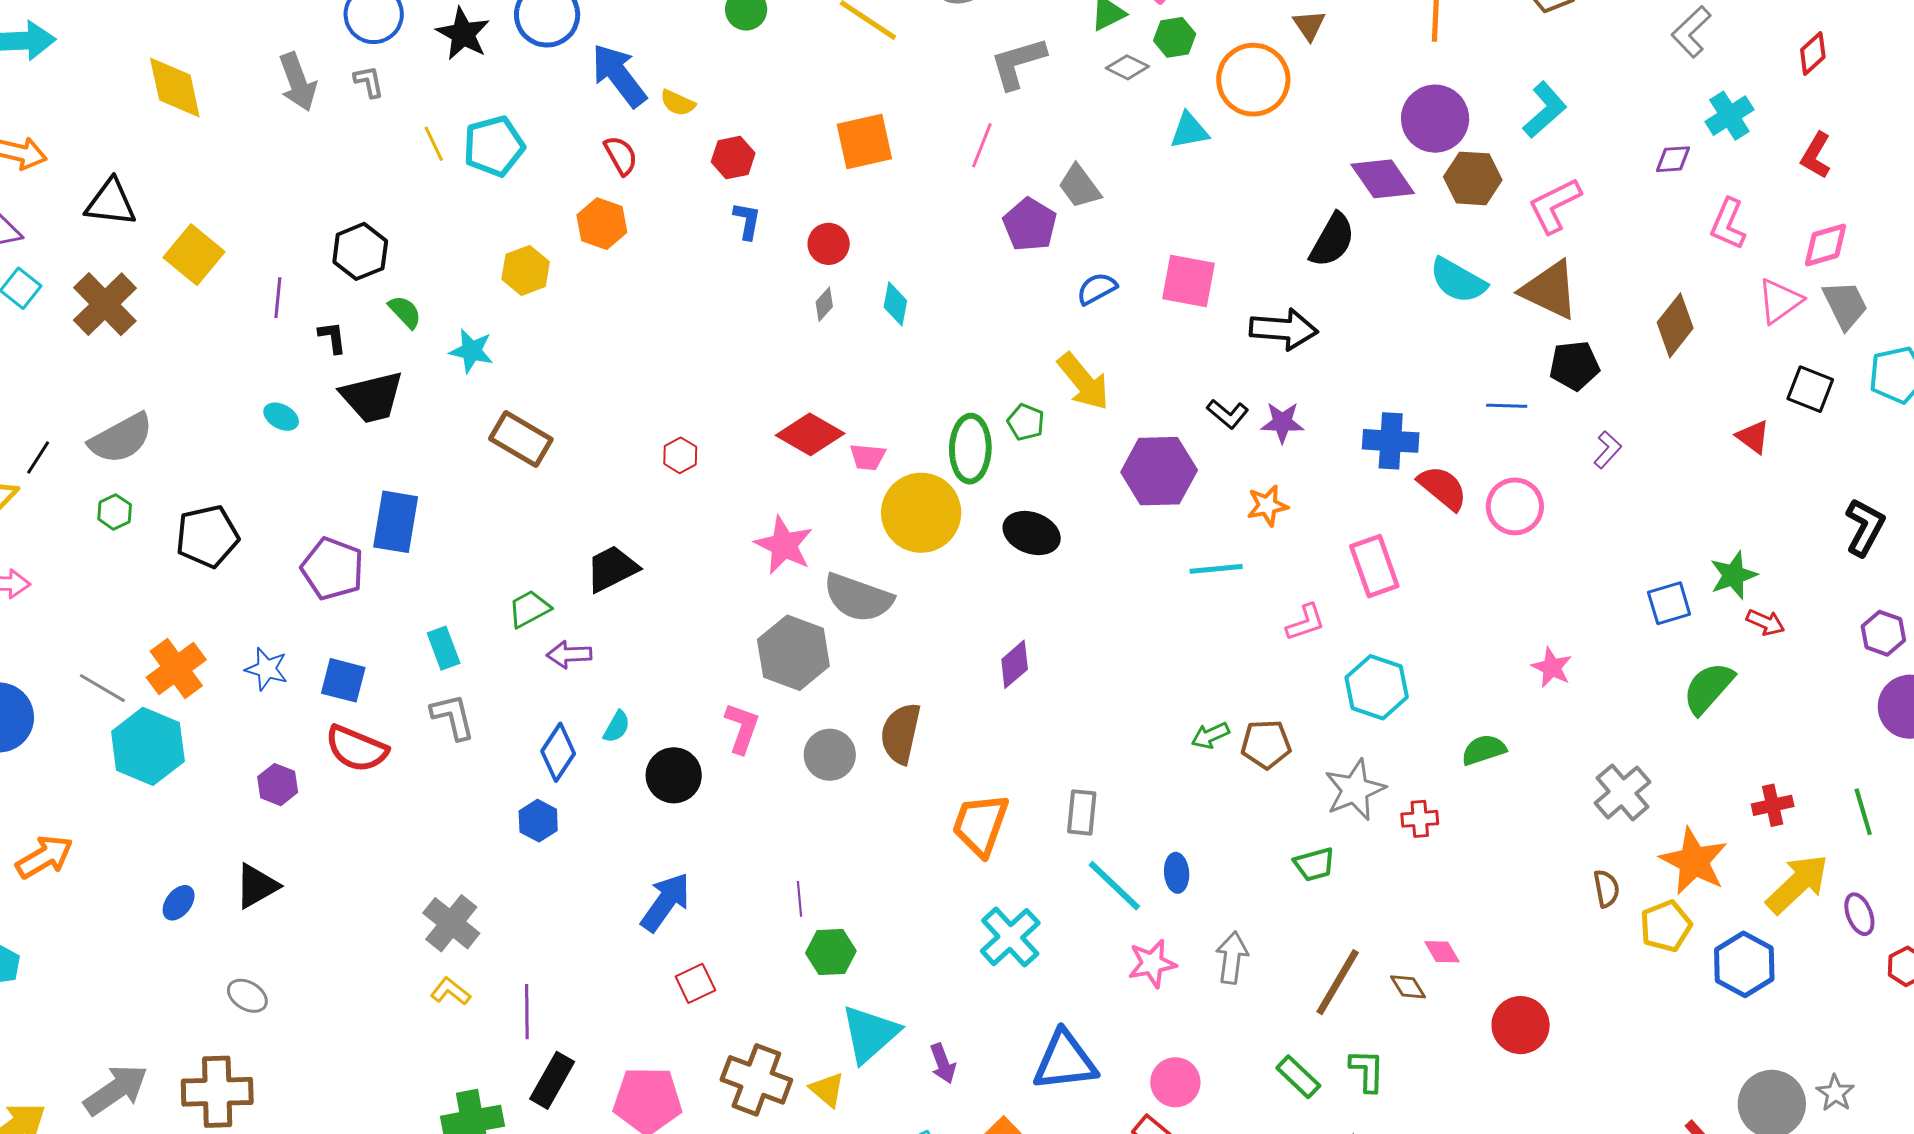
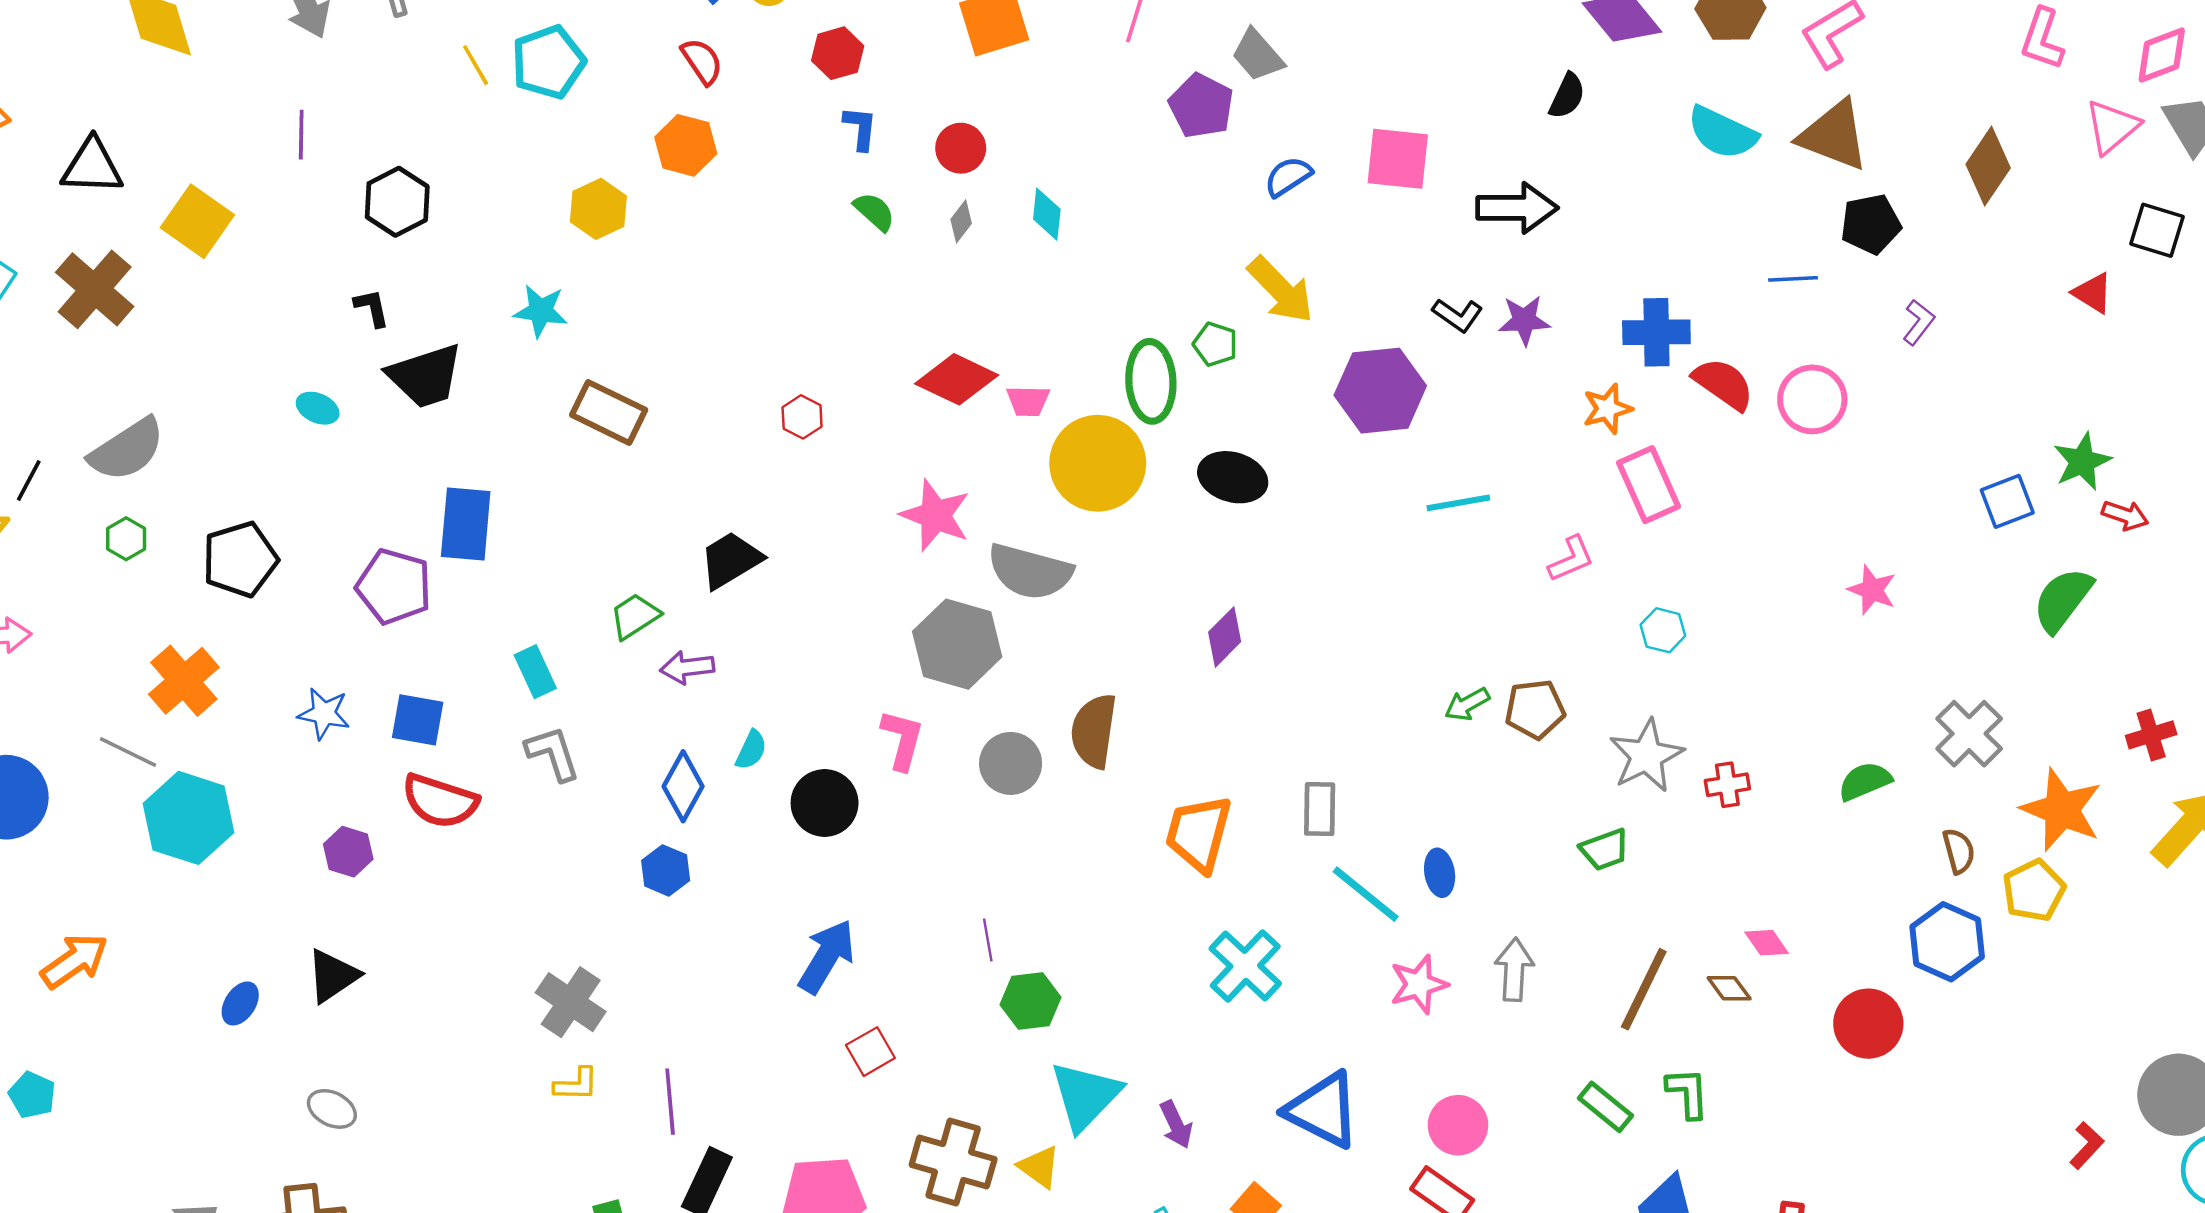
black semicircle: (1332, 240) -> (1567, 96), size x0.7
purple line: (278, 298) -> (301, 135), moved
green semicircle: (405, 312) -> (874, 212), moved
orange star: (1267, 506) -> (1607, 409), moved
orange cross: (176, 668) -> (184, 681), moved
cyan hexagon: (1377, 687) -> (1663, 630), size x0.6
green semicircle: (1484, 750) -> (1865, 781), moved
blue hexagon: (1744, 964) -> (1947, 942), moved
yellow L-shape: (450, 991) -> (576, 1084), turned 147
blue triangle: (1065, 1061) -> (1323, 1110), turned 38

